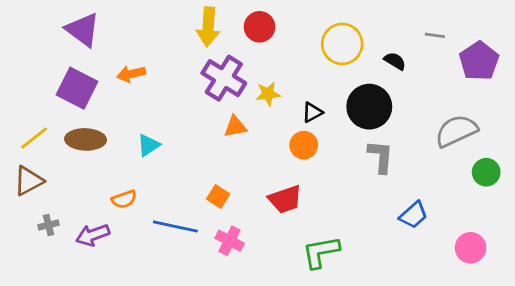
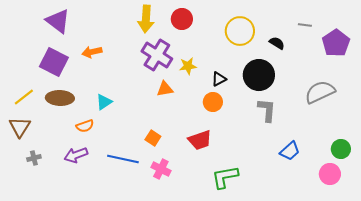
green circle: (486, 172) -> (341, 149), moved
brown triangle: (29, 181) -> (20, 127), turned -30
orange semicircle: (124, 199) -> (85, 126), moved
purple arrow: (93, 235) -> (76, 155), moved

